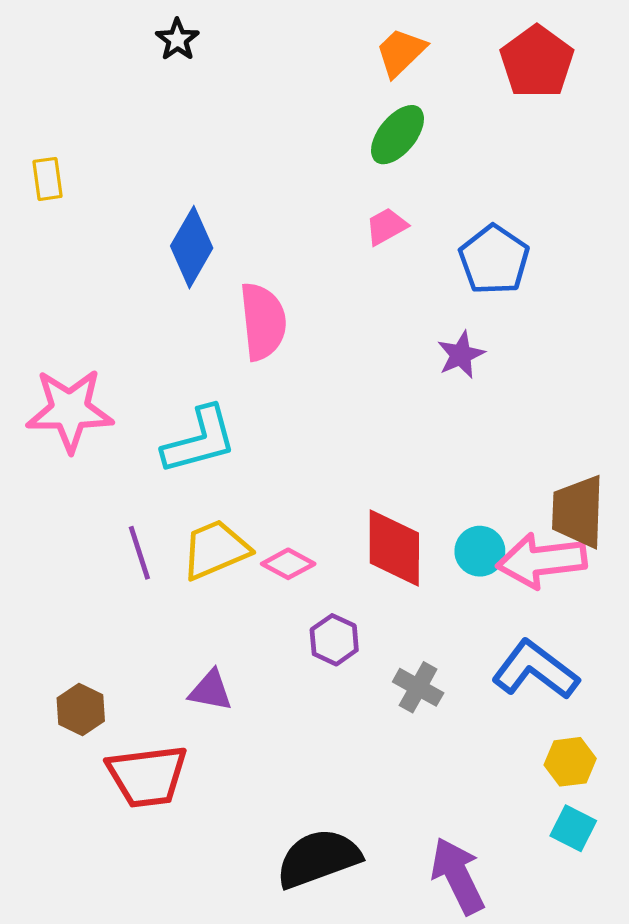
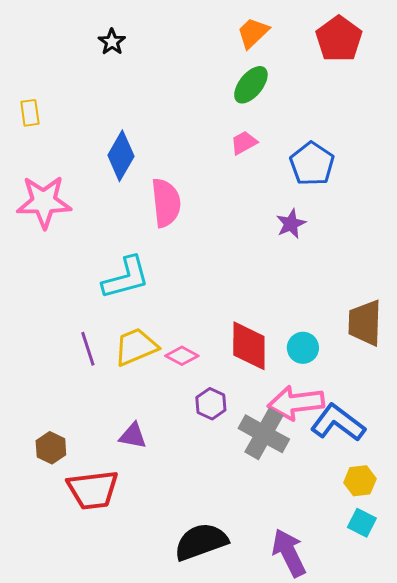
black star: (177, 40) -> (112, 42), moved
pink star: (70, 410) -> (44, 202), moved
pink arrow: (542, 561) -> (296, 403), moved
gray cross: (418, 687) -> (264, 434), size x1.6

